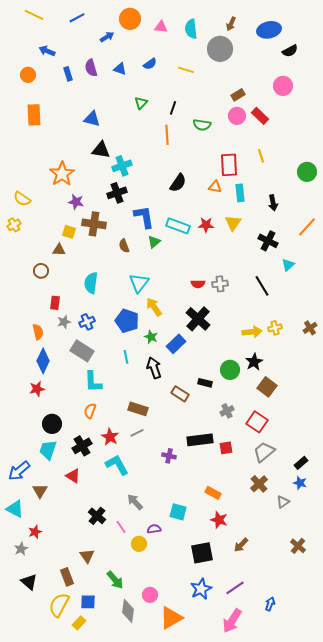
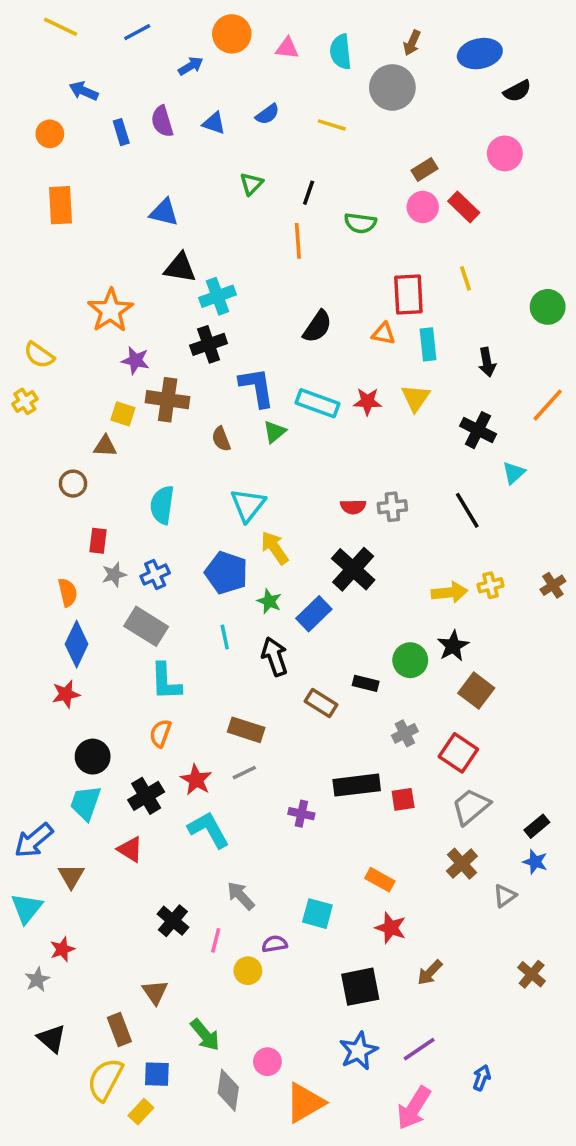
cyan triangle: (15, 509) -> (27, 908), turned 42
pink line: (121, 527) -> (216, 940), turned 48

